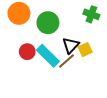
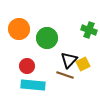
cyan rectangle: (48, 56) -> (33, 85), moved, turned -40
brown line: (67, 61) -> (65, 75), turned 60

